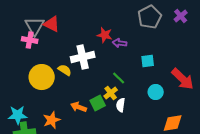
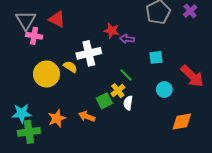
gray triangle: (35, 26) -> (26, 20), moved
orange arrow: (79, 107) -> (87, 116), moved

